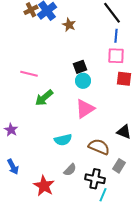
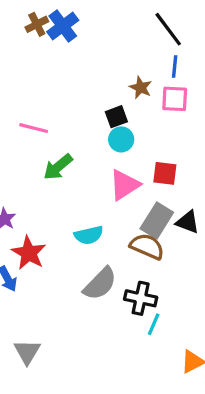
brown star: (69, 25) -> (141, 88), moved
red square: (124, 79) -> (165, 173), moved
gray rectangle: (119, 166) -> (157, 220), moved, size x1.5
gray semicircle: (70, 170) -> (100, 284), size x1.6
red star: (44, 186) -> (29, 253), moved

